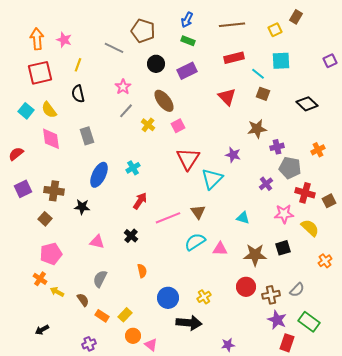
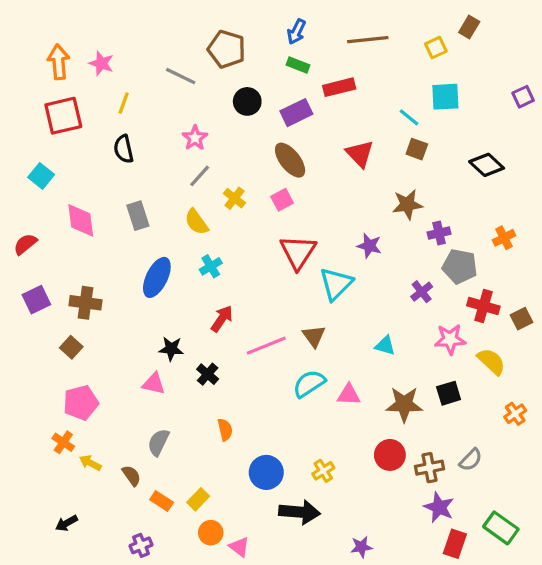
red rectangle: (234, 58) -> (339, 87), moved
brown ellipse: (164, 101) -> (290, 160), moved
yellow semicircle: (49, 110) -> (196, 222), moved
black star: (82, 207) -> (171, 349), moved
green rectangle: (309, 322) -> (501, 528), moved

